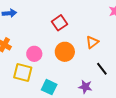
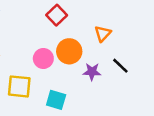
pink circle: (34, 54) -> (43, 58), moved
purple star: (85, 87) -> (92, 72), moved

